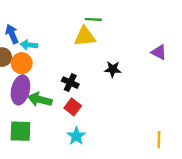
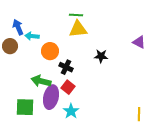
green line: (93, 19) -> (76, 15), moved
orange circle: (22, 63) -> (50, 51), moved
purple ellipse: (20, 90) -> (51, 97), moved

